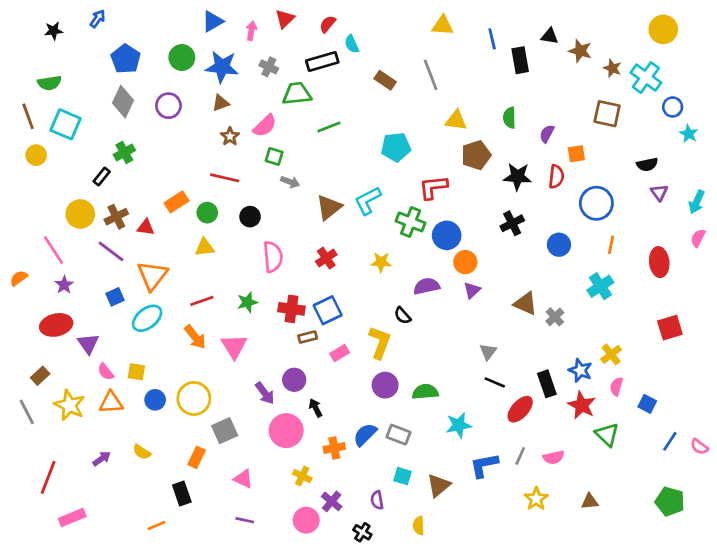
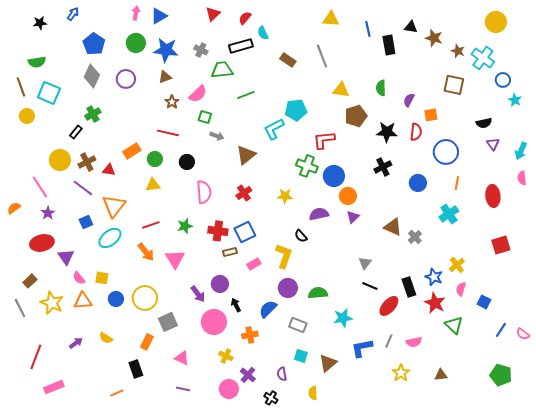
pink arrow: (251, 31) -> (136, 13), moved
cyan L-shape: (368, 201) -> (274, 129), moved
pink semicircle: (698, 238) -> (522, 178), turned -32
blue semicircle: (365, 435) -> (268, 309), moved

